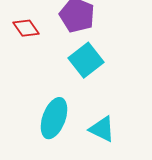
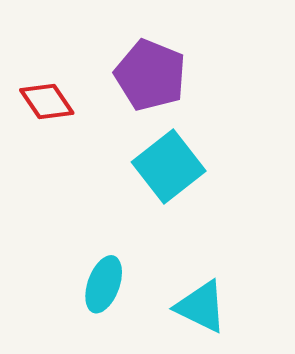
cyan ellipse: (54, 118) -> (104, 284), size x0.7

